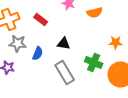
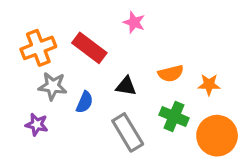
orange semicircle: (95, 12) -> (171, 73), moved
red rectangle: (41, 19) -> (89, 48), size x1.5

